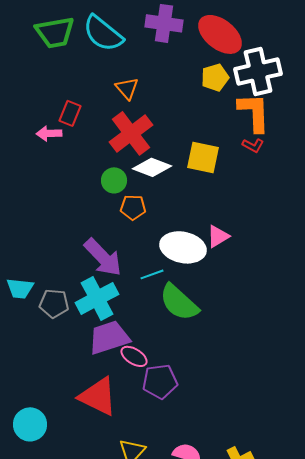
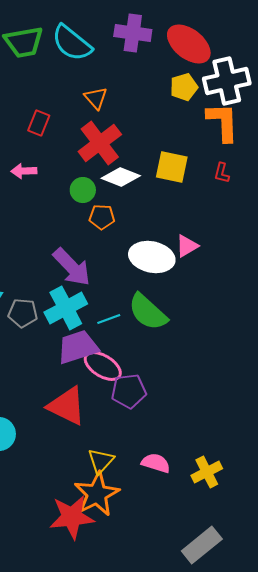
pink arrow: (49, 133) -> (24, 171), moved
red L-shape: (253, 145) -> (222, 173), moved, turned 75
cyan line: (152, 274) -> (109, 319), moved
pink ellipse: (134, 356) -> (103, 366), size x1.4

